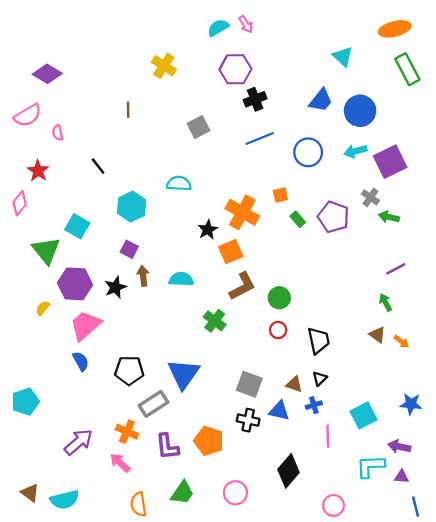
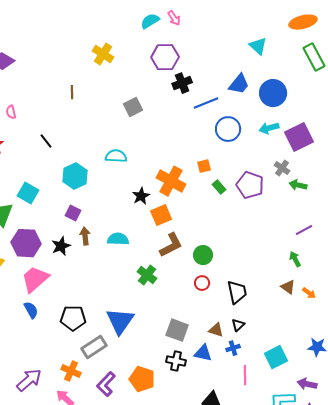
blue line: (260, 138) -> (206, 103), moved
purple L-shape: (167, 447) -> (106, 384), turned 50

